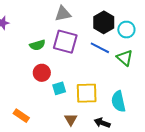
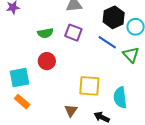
purple square: (65, 42) -> (73, 33), size x0.7
cyan square: (59, 88) -> (20, 78), moved, size x1.5

